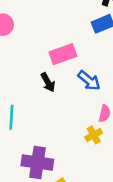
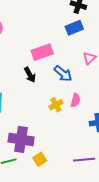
yellow cross: (94, 135) -> (56, 105), moved

